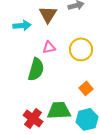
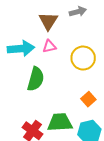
cyan arrow: (22, 25) -> (21, 49), moved, size x1.4
pink triangle: (49, 47) -> (49, 46), moved

